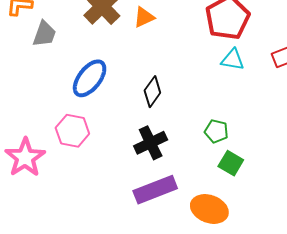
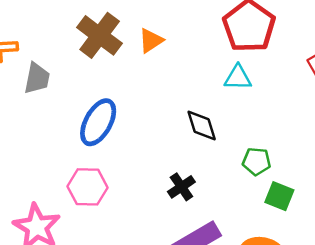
cyan triangle: (233, 60) -> (238, 78), moved
black diamond: (152, 92) -> (202, 125), moved, turned -44
black cross: (151, 143) -> (181, 187), size x0.7

